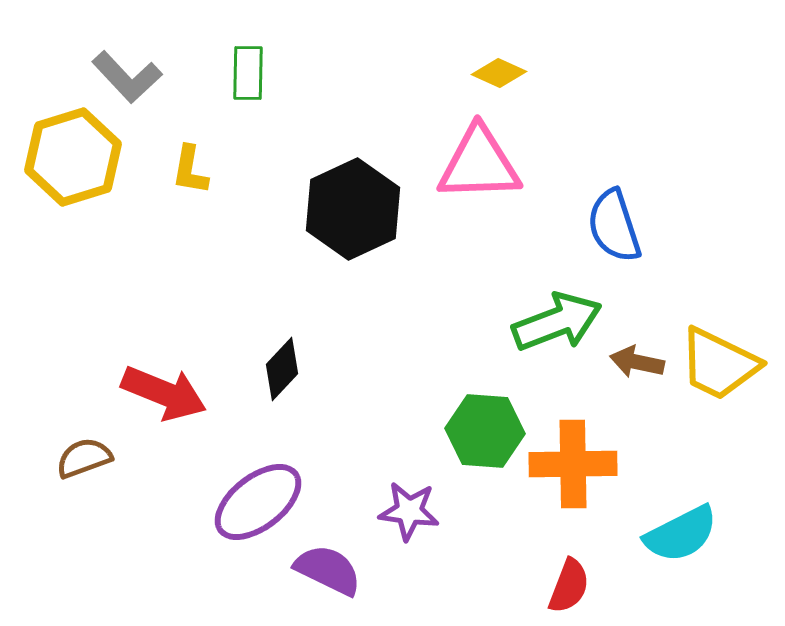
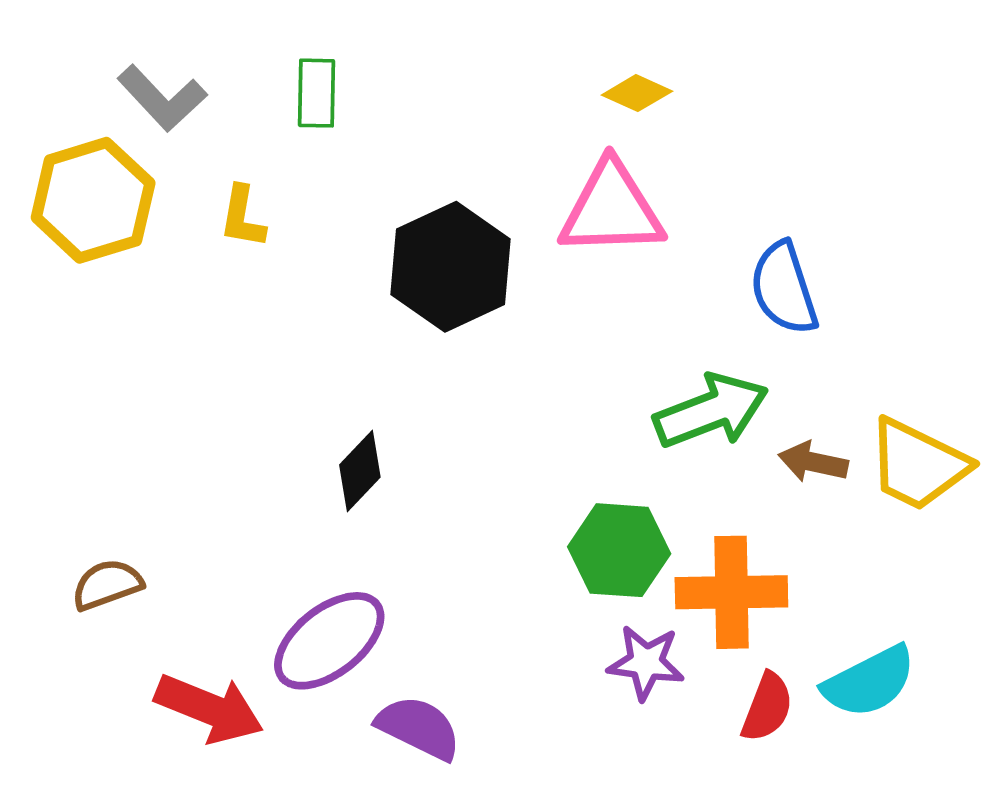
red arrow: (164, 393) -> (209, 708), moved
purple star: (409, 511) -> (646, 663), moved
red semicircle: (569, 586) -> (767, 707), moved

